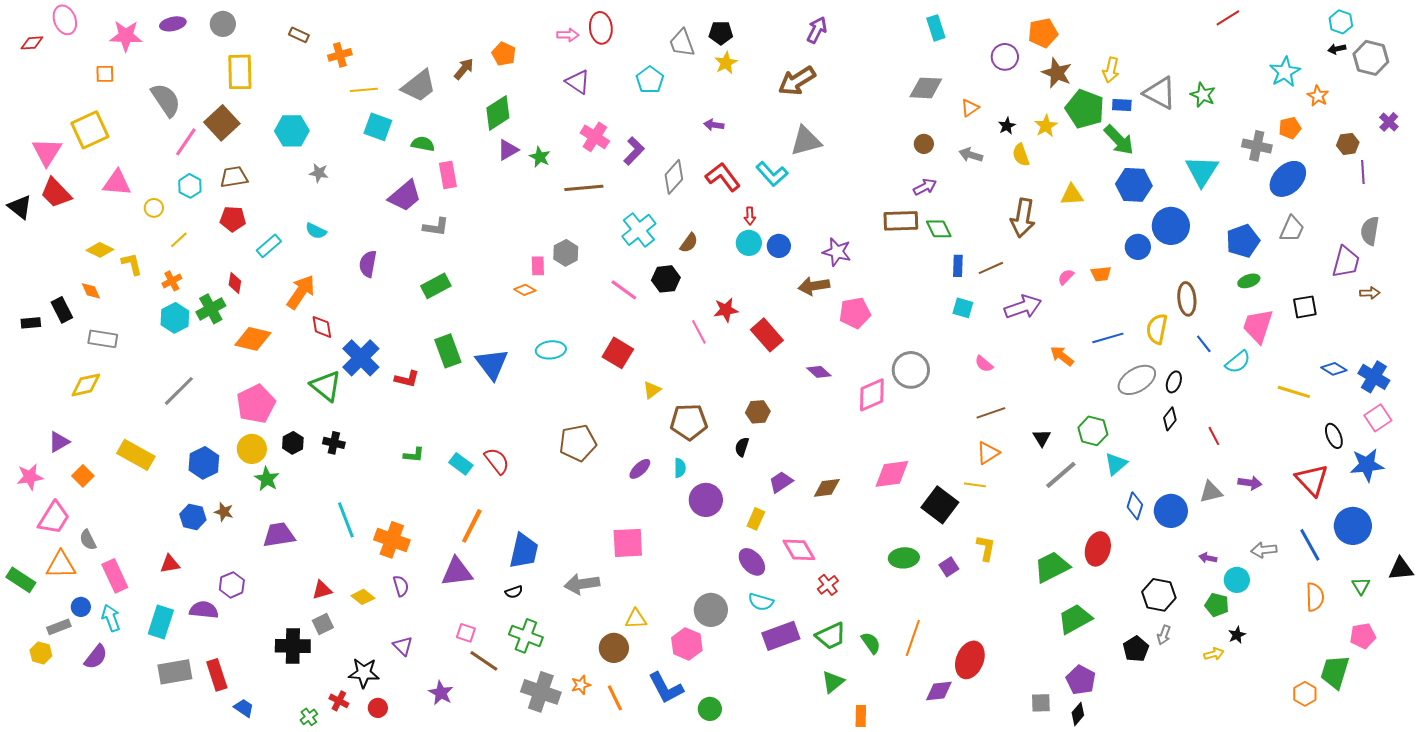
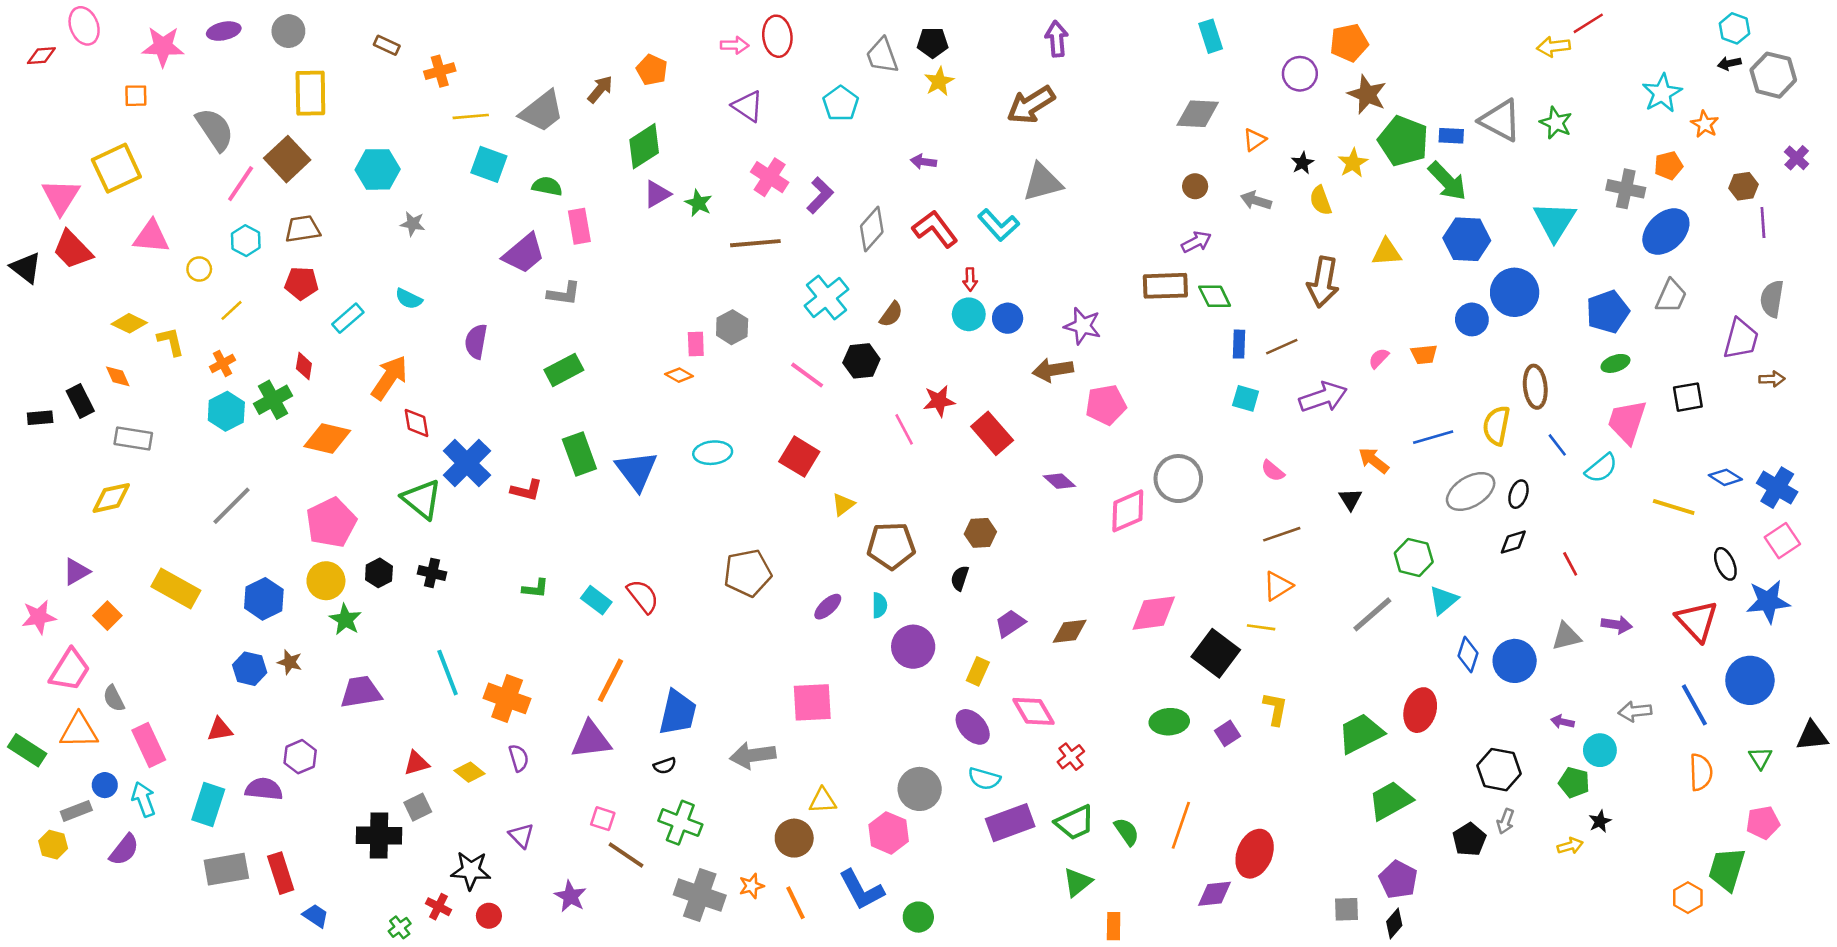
purple arrow: (817, 30) -> (1057, 39), turned -32
yellow arrow: (1111, 70) -> (1553, 47), moved, turned 70
black diamond: (1170, 419) -> (1513, 542), turned 35
black triangle: (1042, 438) -> (1350, 499), moved

